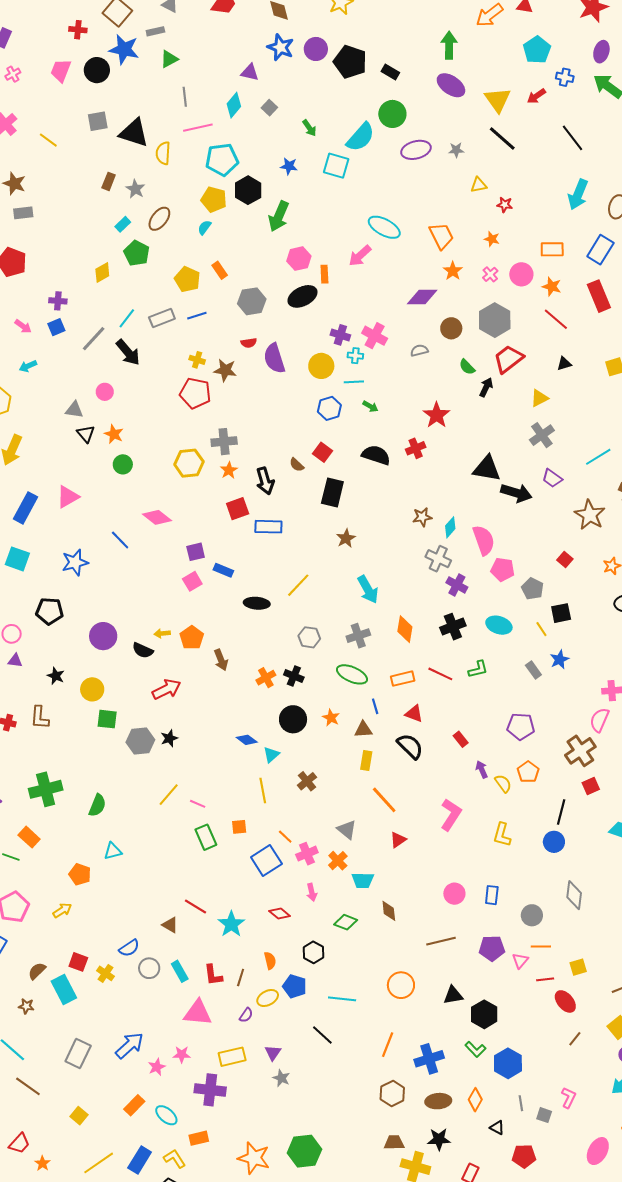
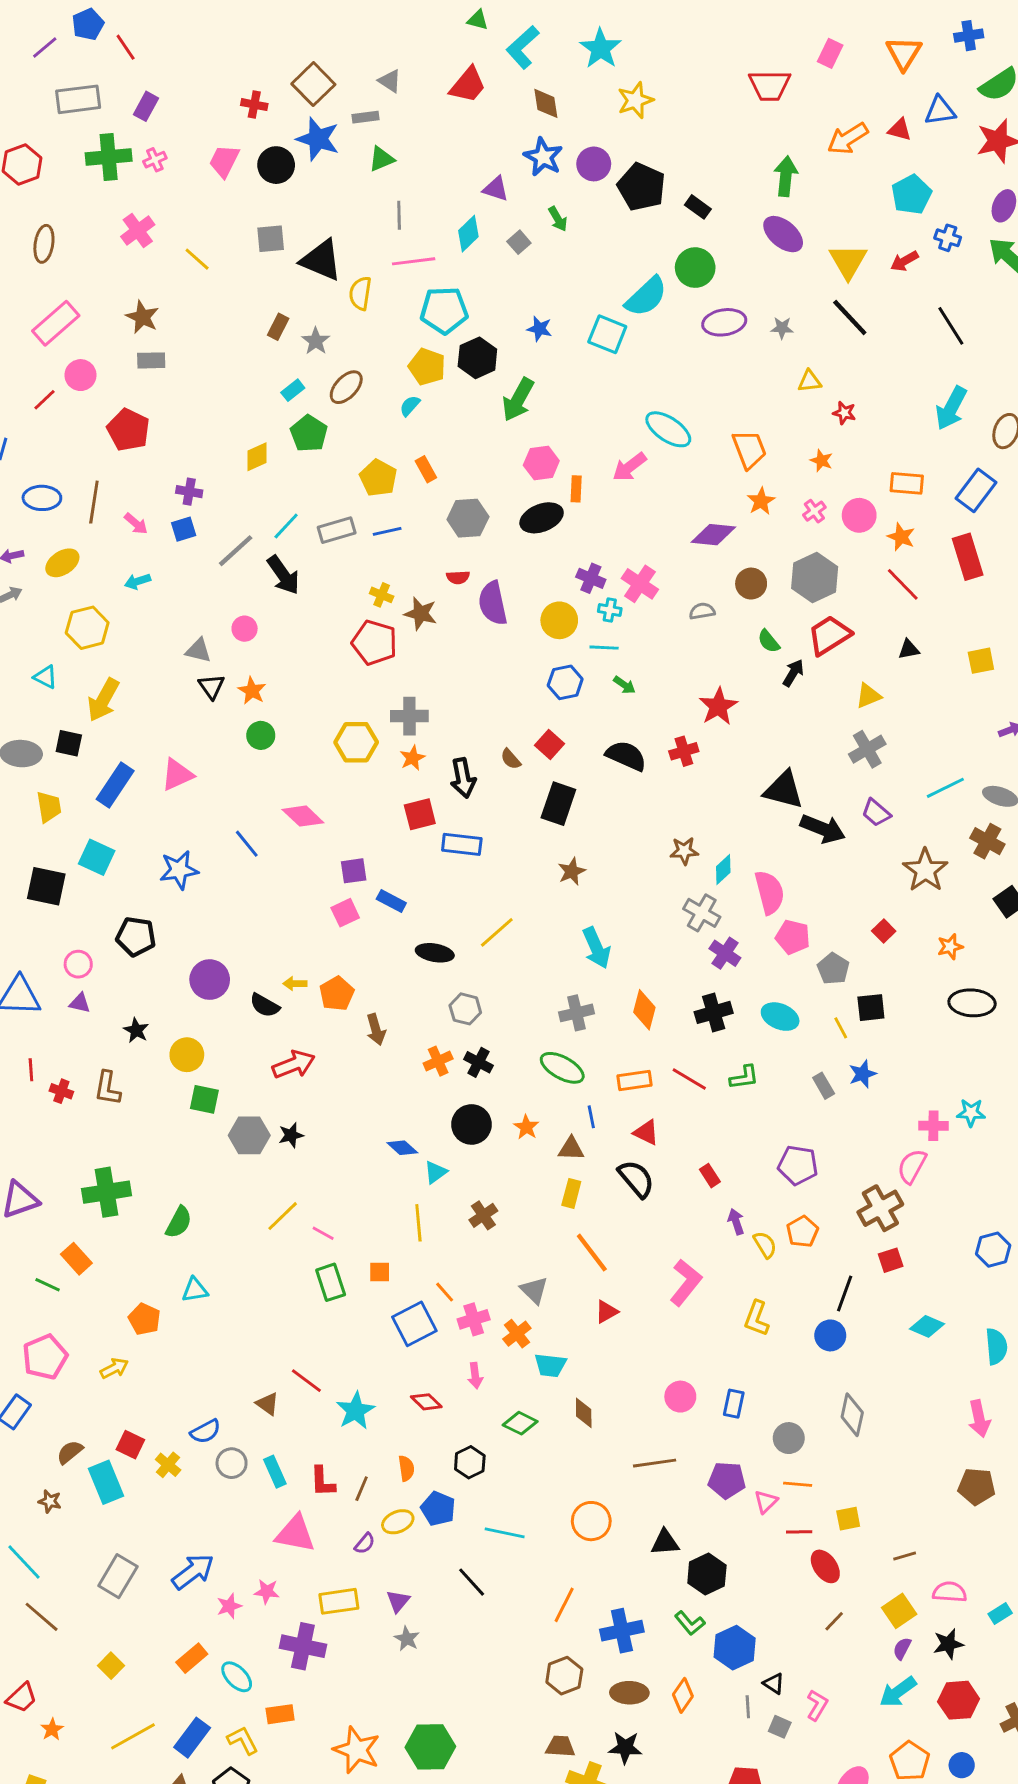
green arrow: (309, 128) -> (558, 219), moved
gray hexagon: (309, 637) -> (465, 1009), moved
black triangle: (497, 1128) -> (774, 1684), moved

